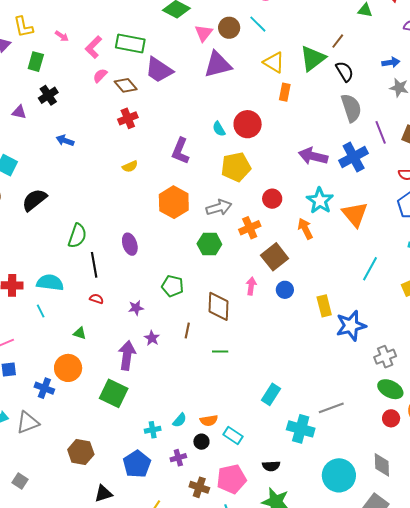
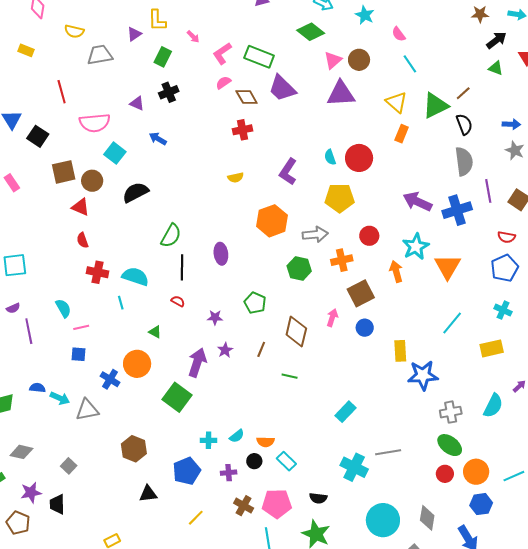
cyan line: (258, 24) -> (410, 64), moved
blue arrow: (65, 140) -> (158, 139), moved
cyan rectangle: (271, 394) -> (346, 412), moved

